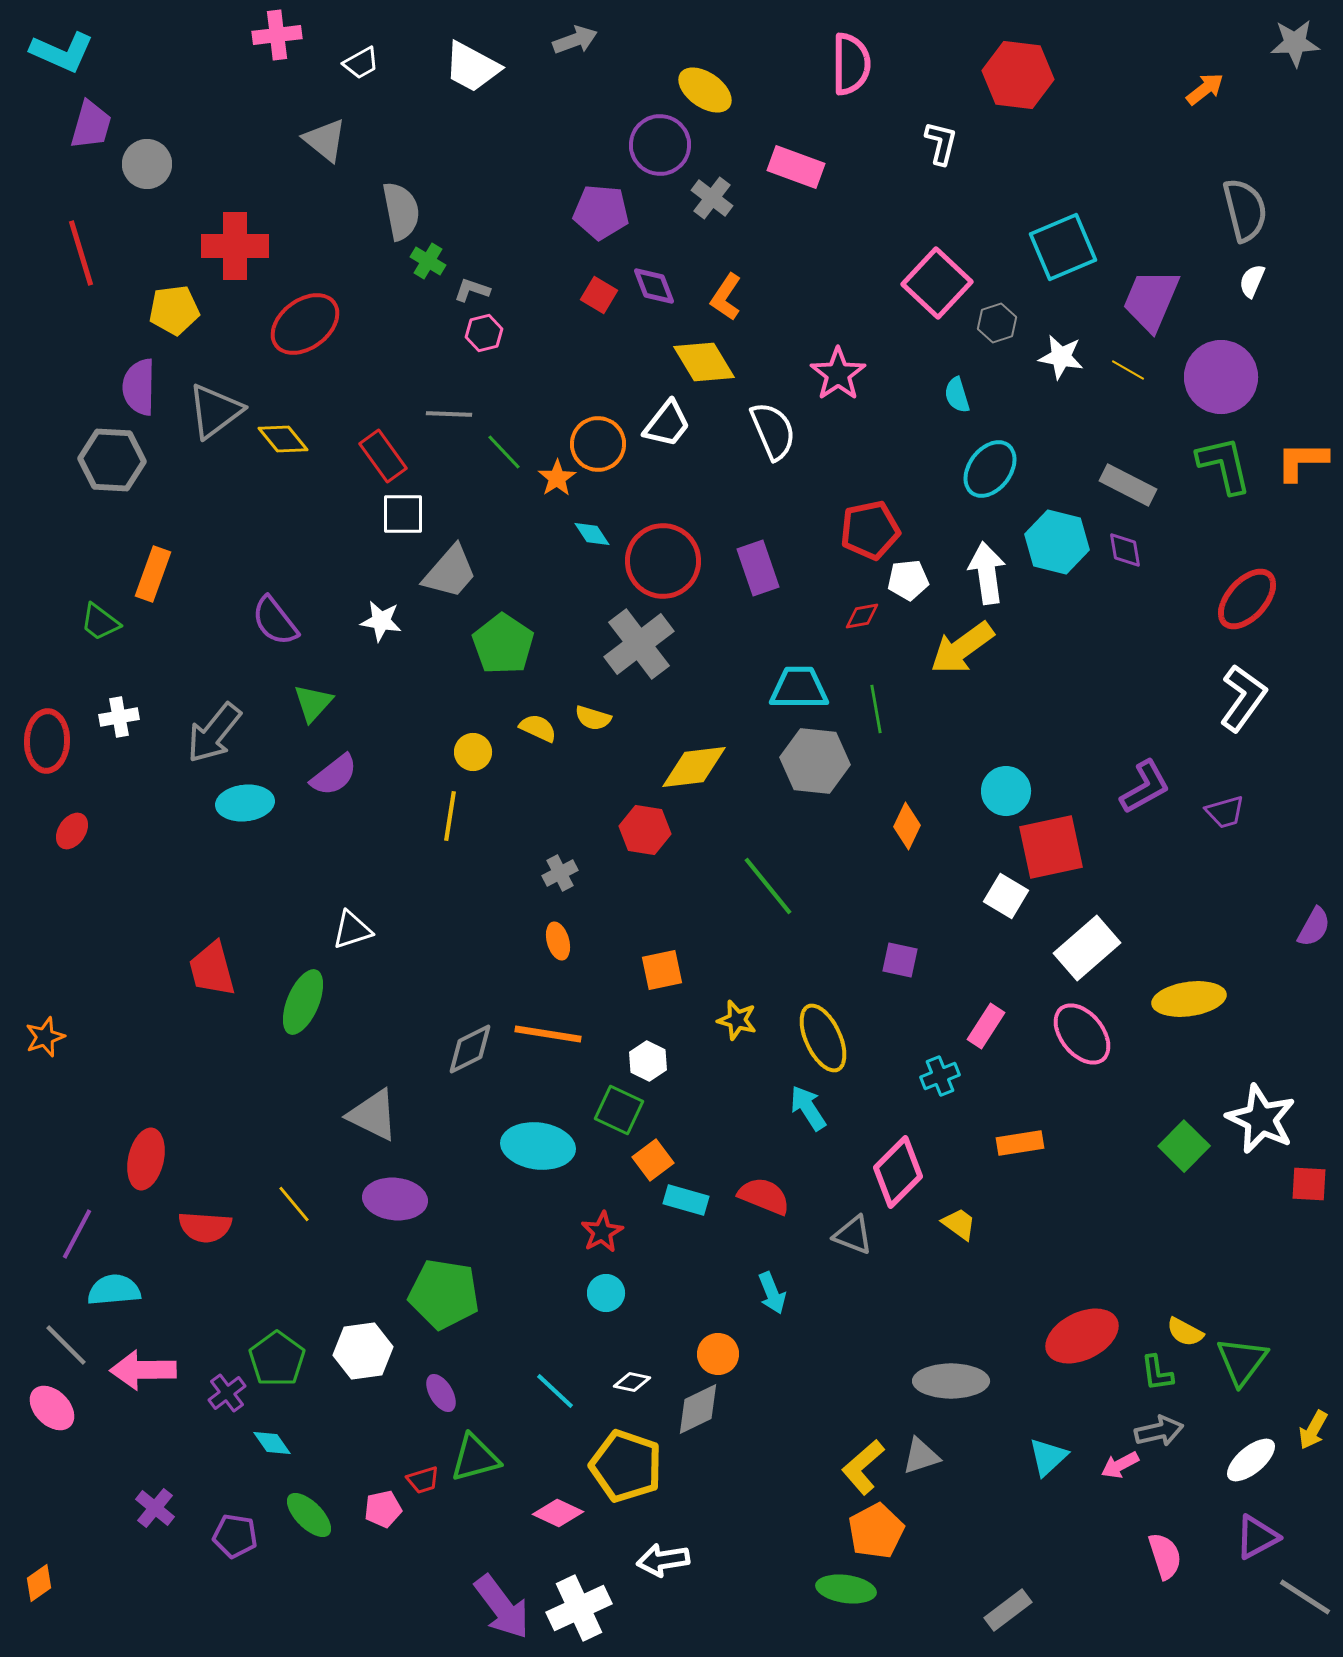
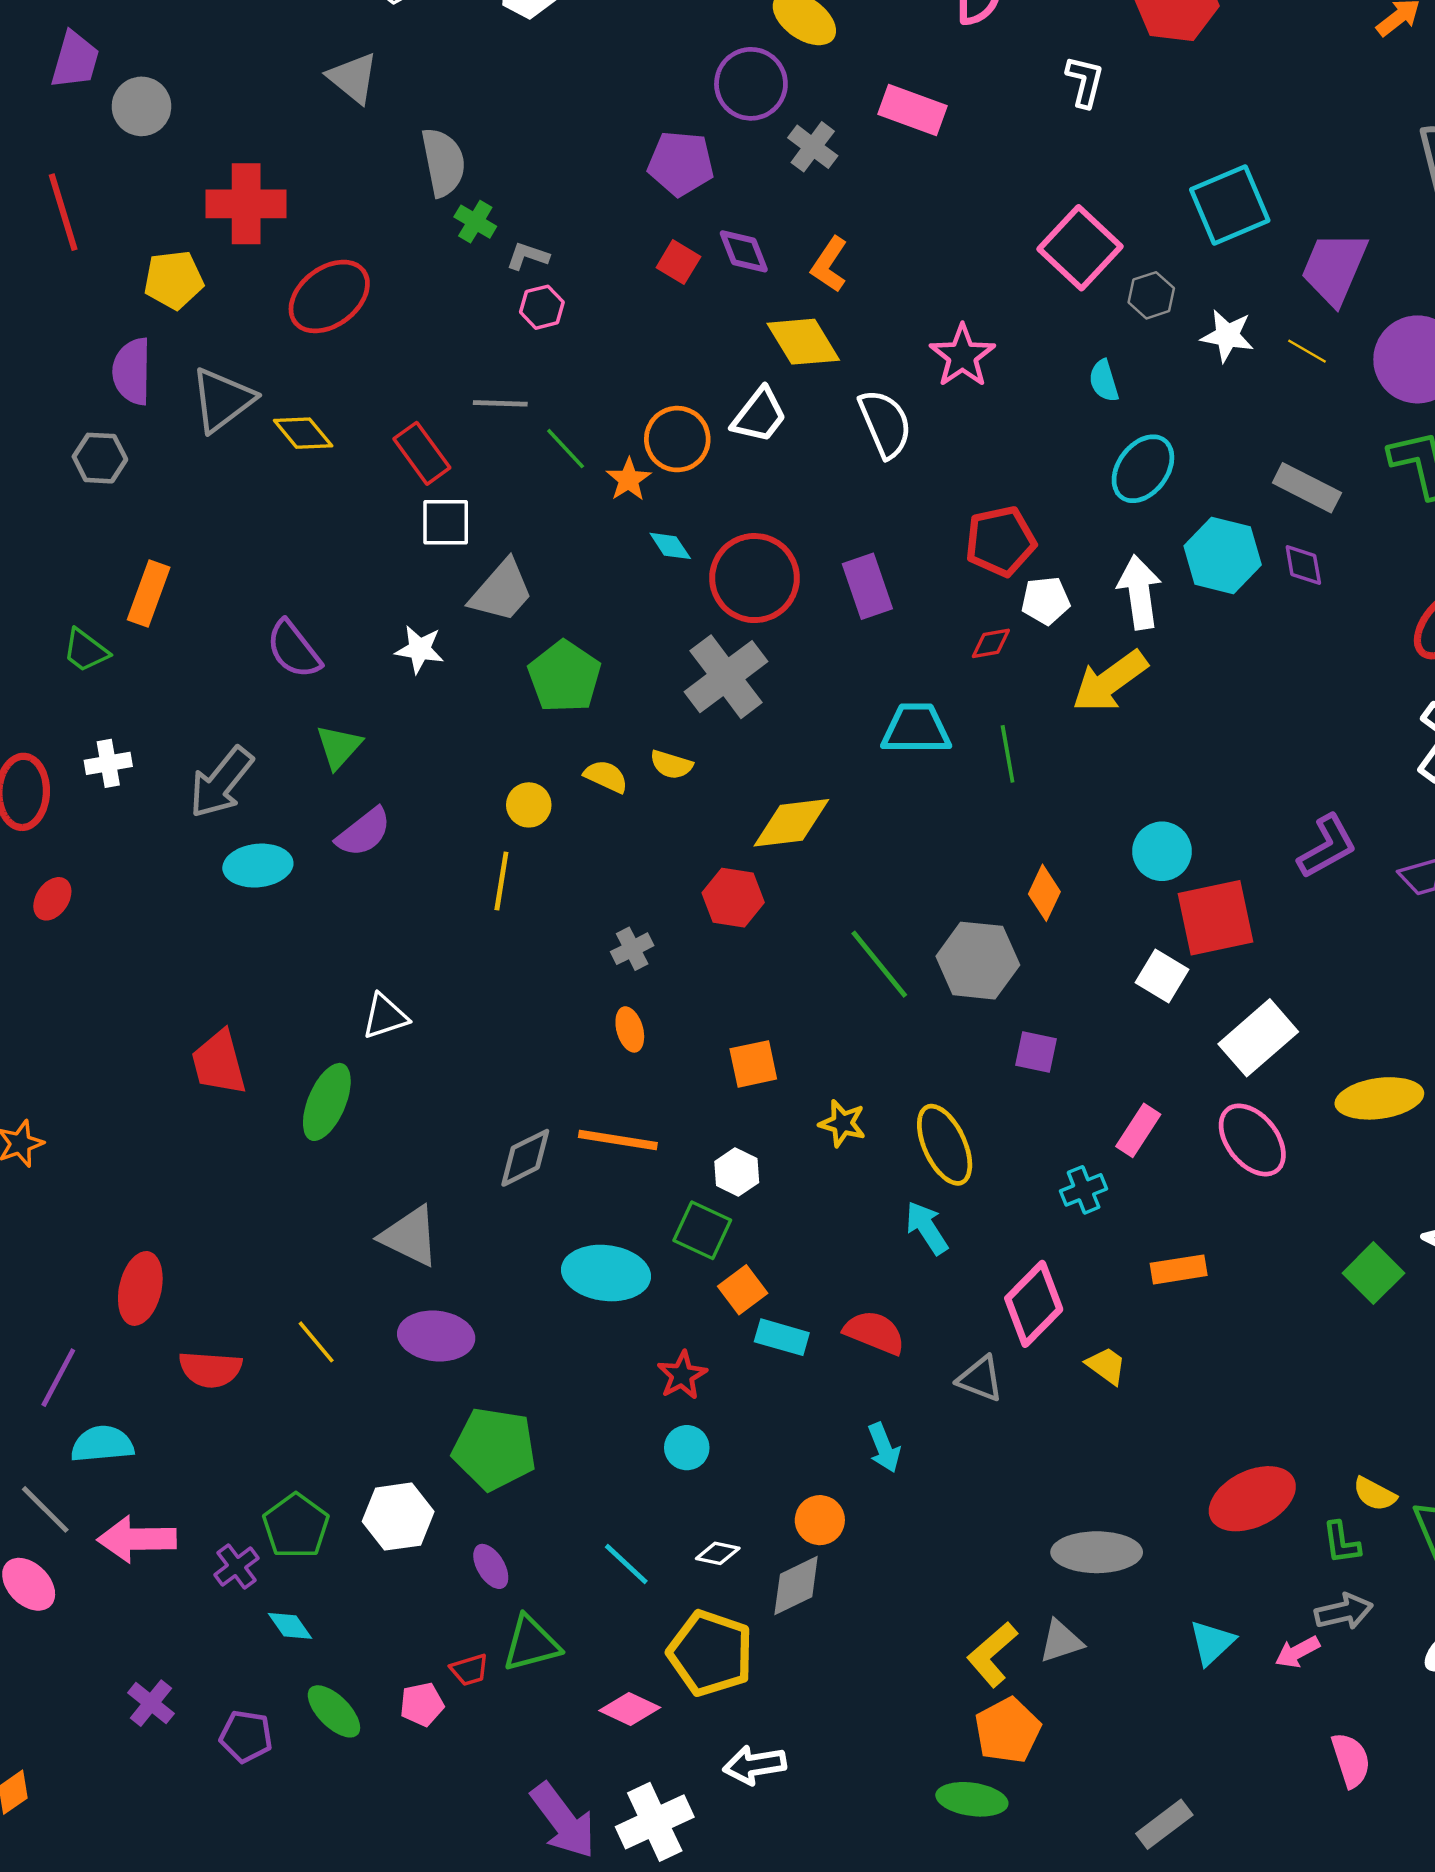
gray hexagon: (112, 460) -> (100, 458), size x0.7
gray hexagon: (815, 761) -> (978, 961), moved

